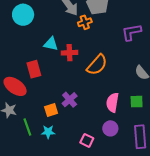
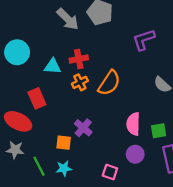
cyan circle: (23, 15) -> (17, 52), moved
orange cross: (85, 22) -> (80, 82), moved
red cross: (69, 53) -> (79, 59), moved
green square: (137, 102) -> (159, 131), moved
orange square: (51, 110) -> (64, 143), turned 32

